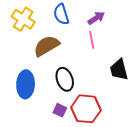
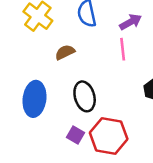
brown semicircle: (46, 46) -> (65, 52), size x0.6

